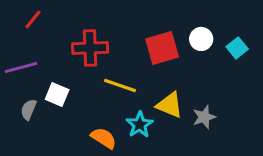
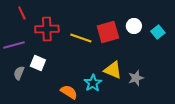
red line: (33, 19) -> (22, 13), turned -64
red cross: (90, 48) -> (47, 29), moved
yellow line: (120, 86) -> (81, 38), moved

